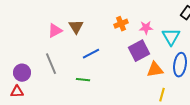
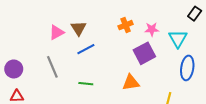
blue line: (91, 54) -> (86, 49), moved
orange triangle: (155, 70) -> (131, 83), moved
purple circle: (22, 73) -> (14, 69), moved

